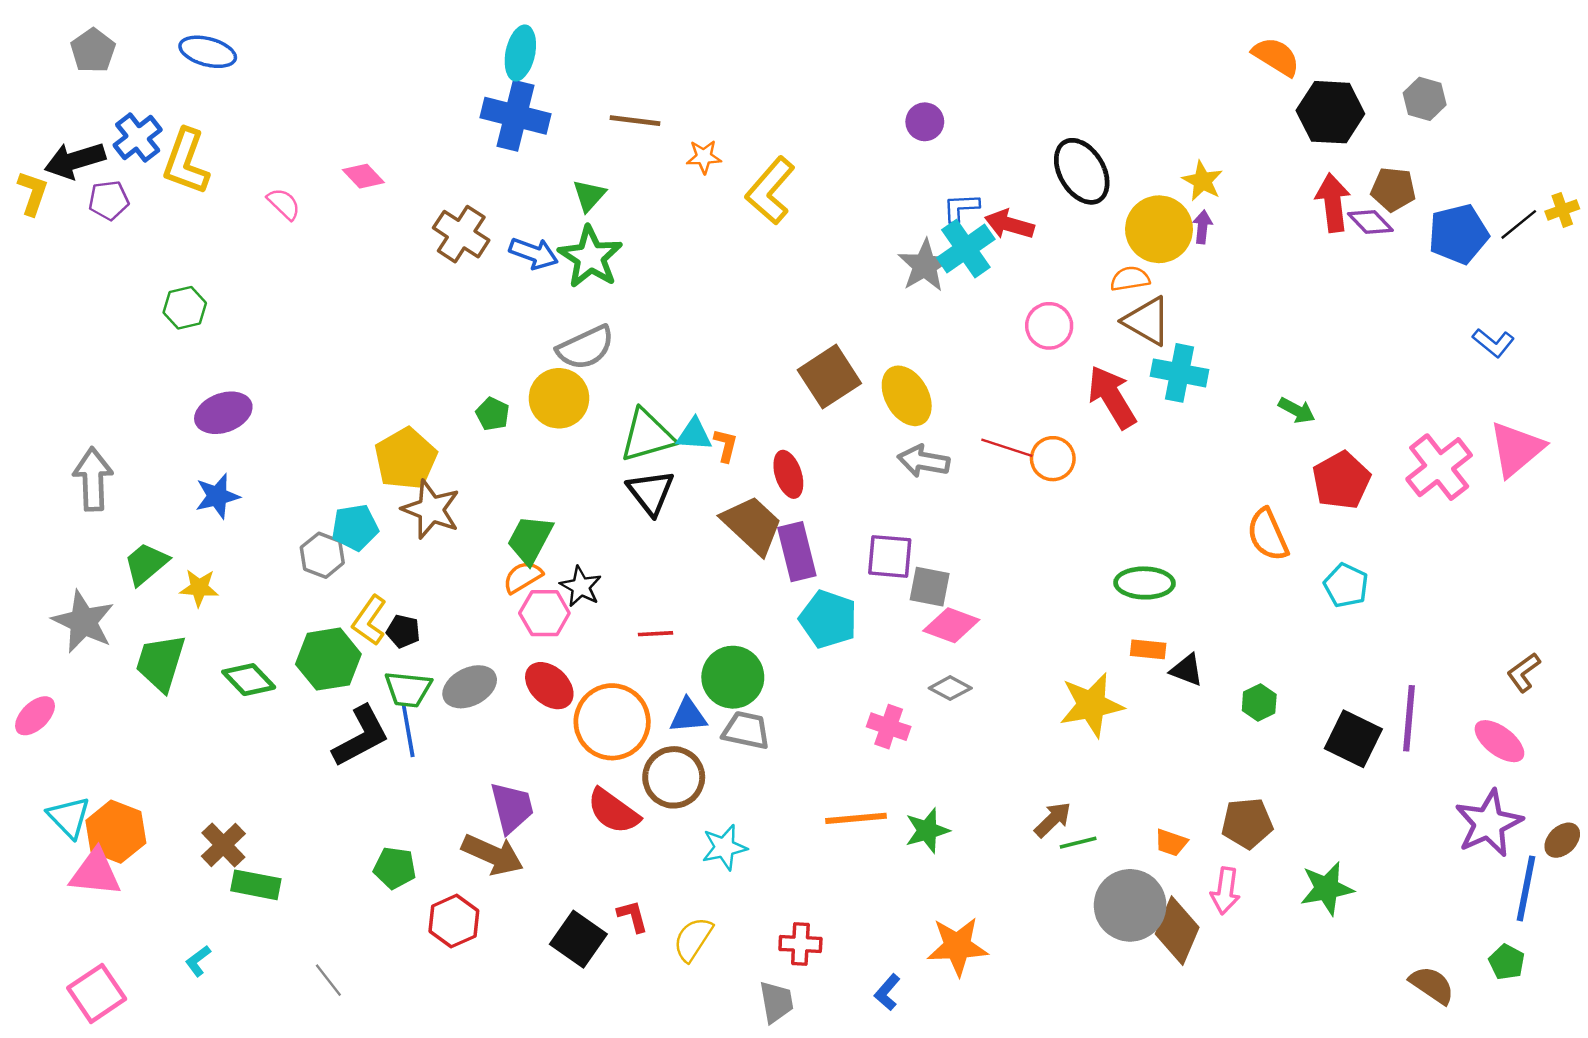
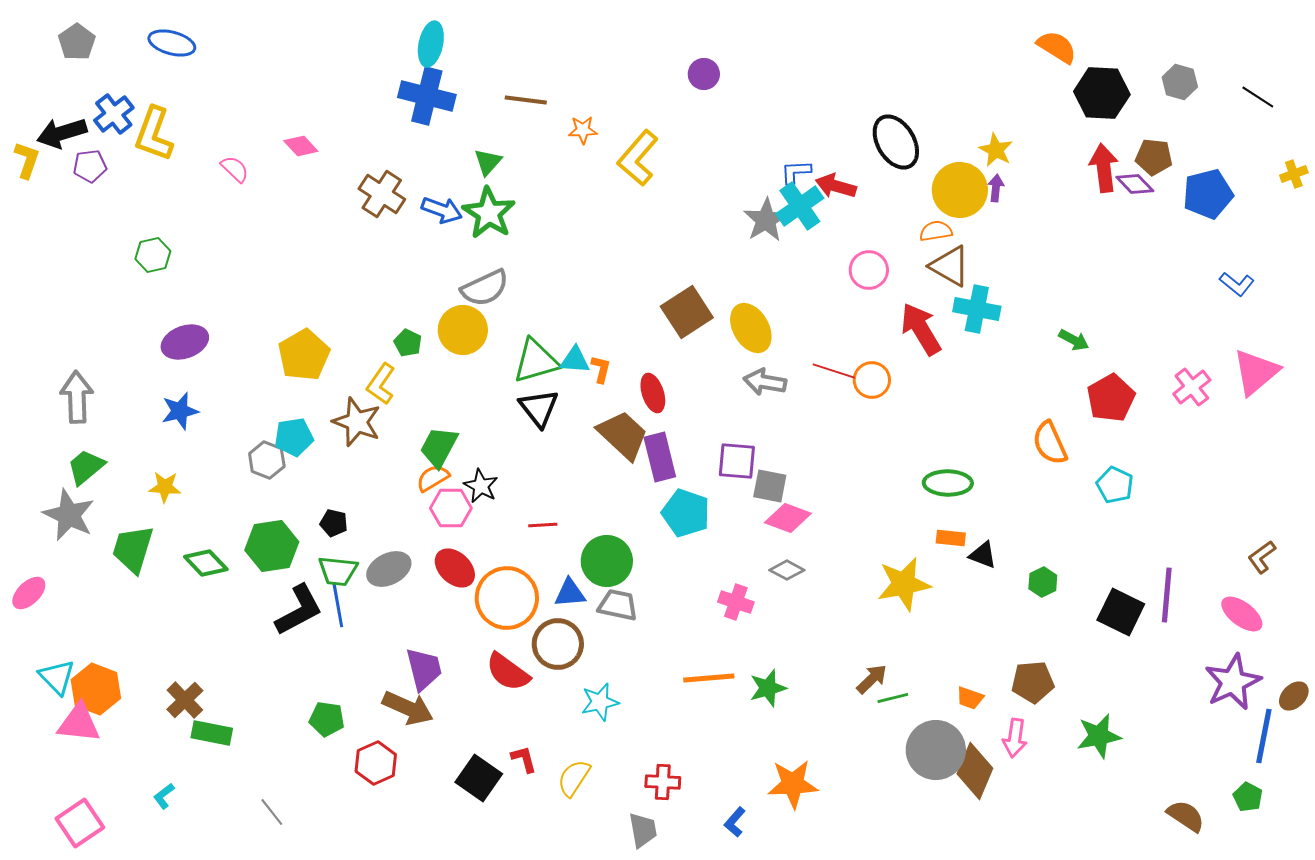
purple circle: (925, 122) -> (704, 74), moved
black line: (1519, 224) -> (1258, 97), moved, turned 72
yellow pentagon: (406, 459) -> (304, 355), moved
pink cross: (1439, 467) -> (1192, 387), size x0.7
green trapezoid: (146, 564) -> (86, 467), moved
yellow L-shape: (369, 620) -> (381, 384), moved

